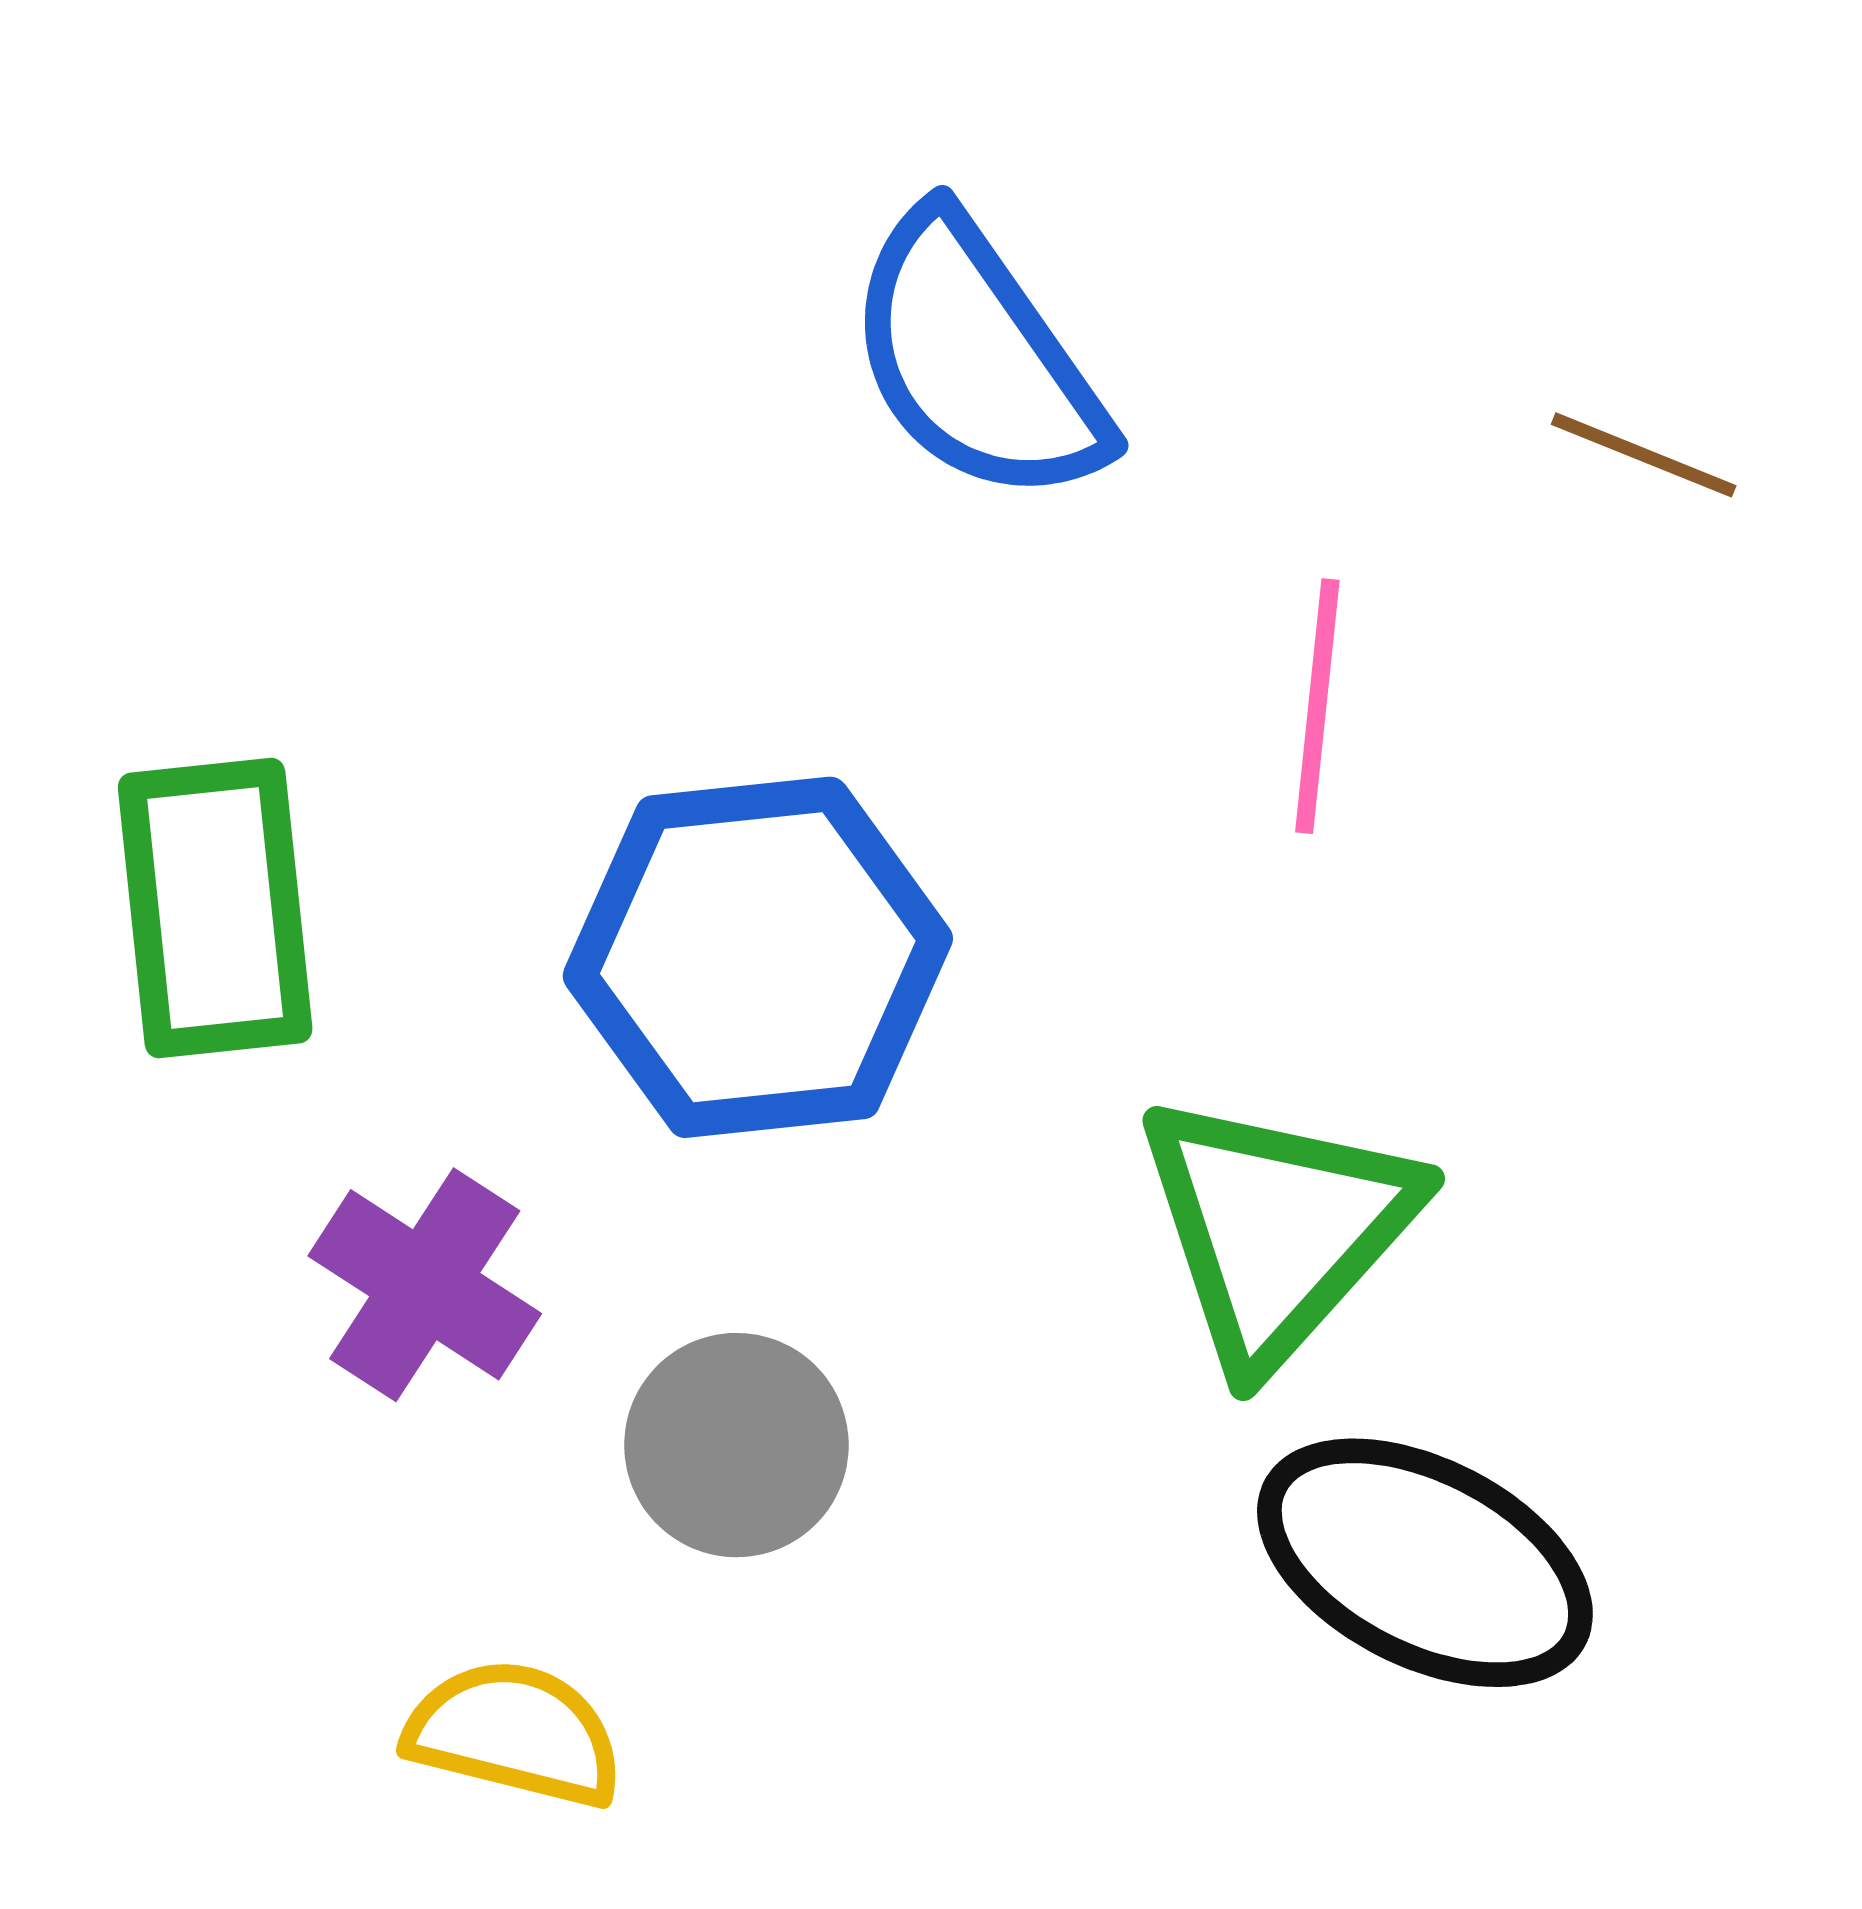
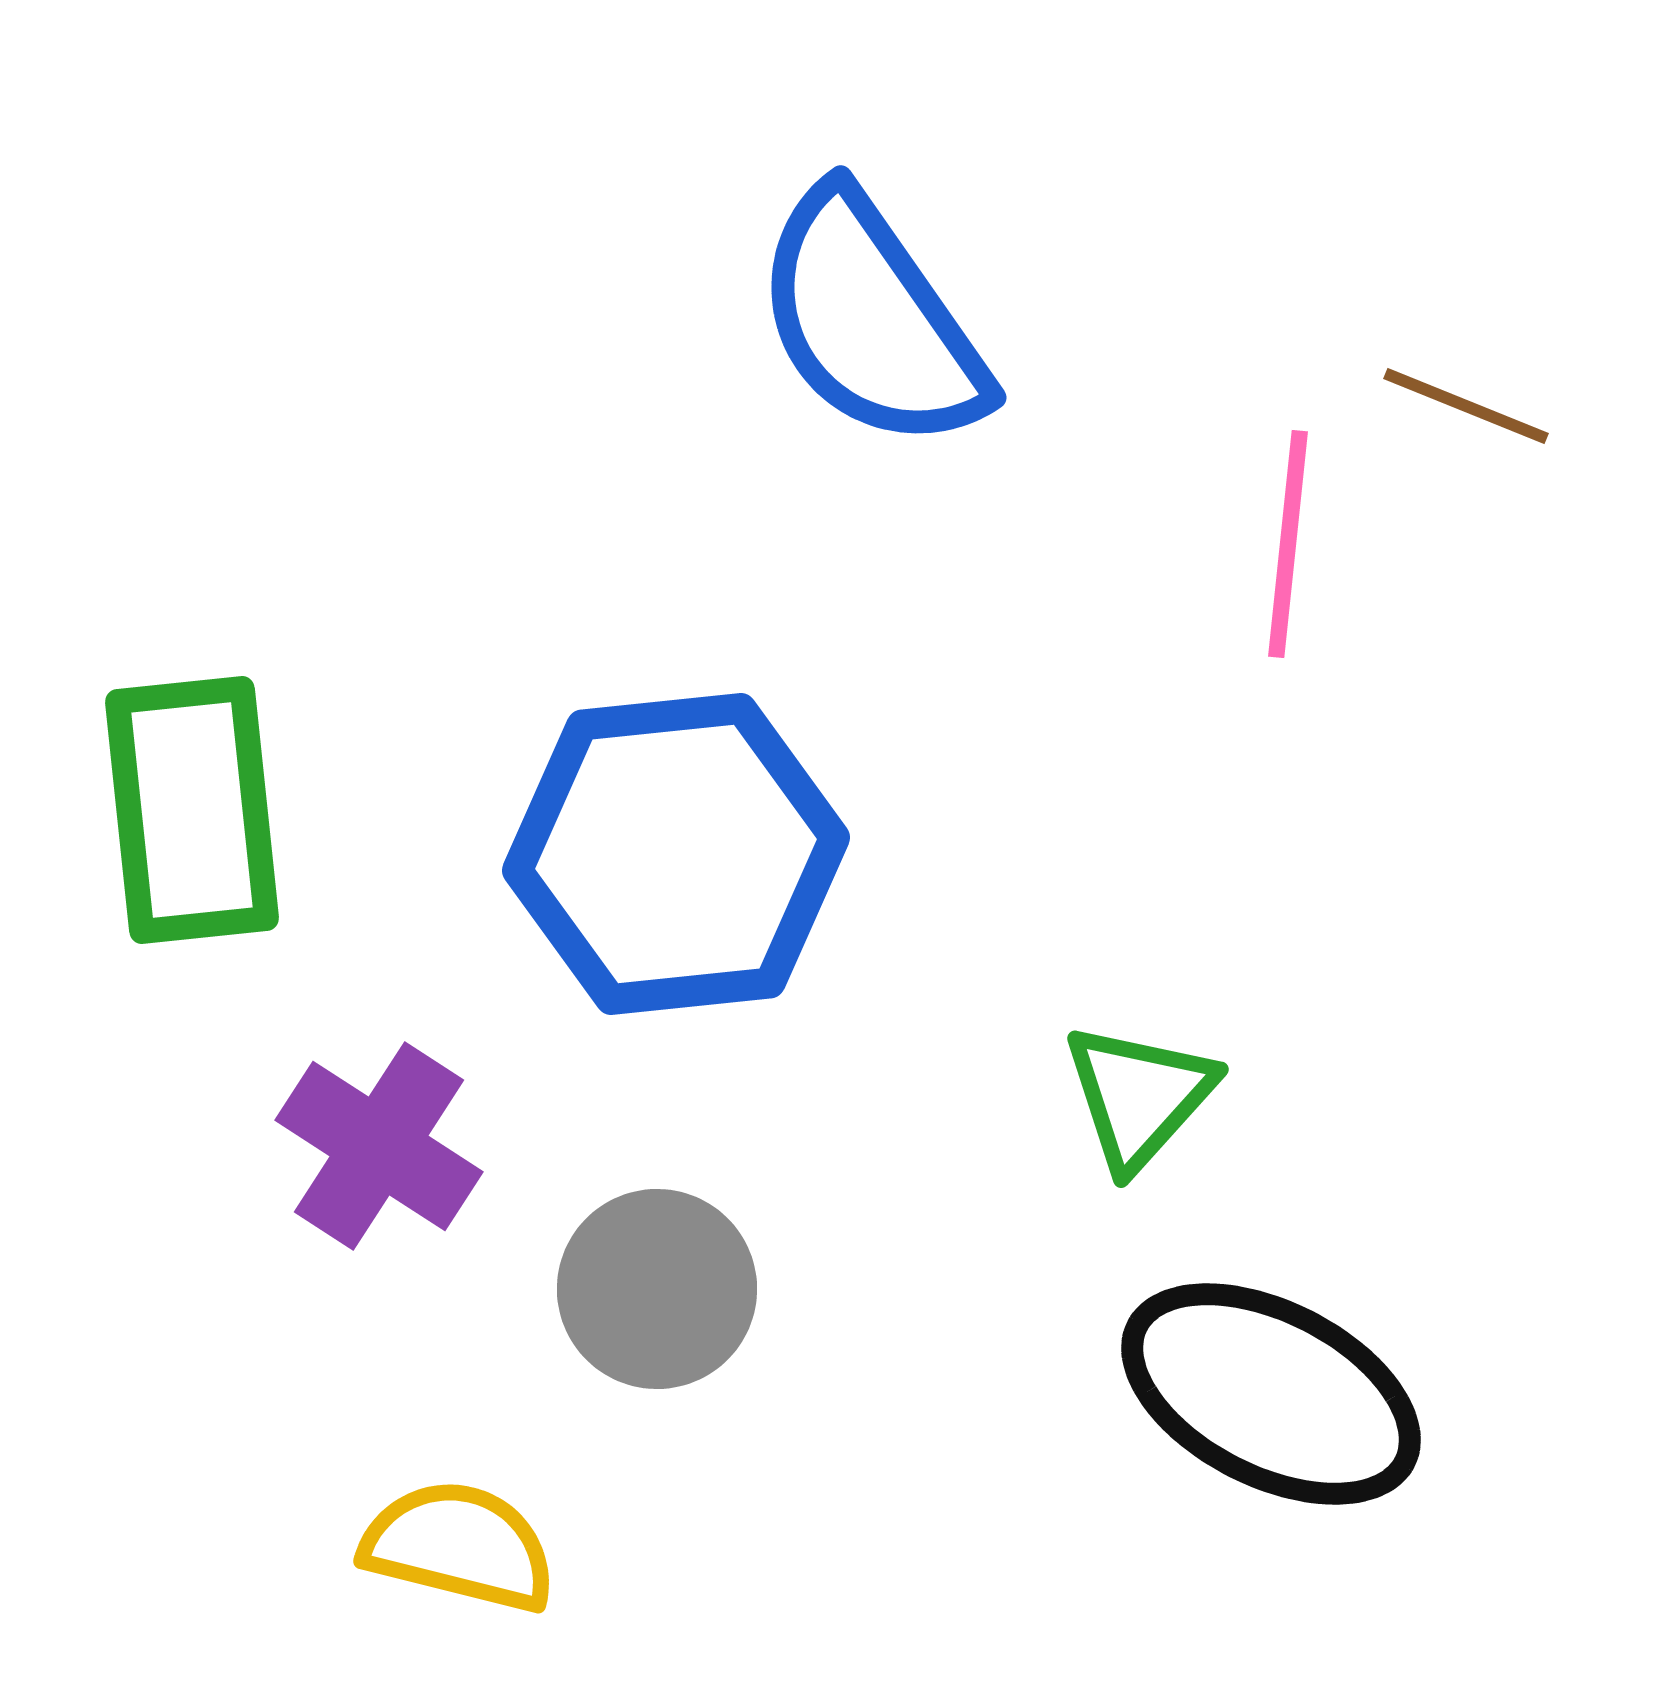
pink line: (1317, 706) -> (1288, 544), moved
green triangle: (1277, 1229) -> (1139, 1096), size x0.6

